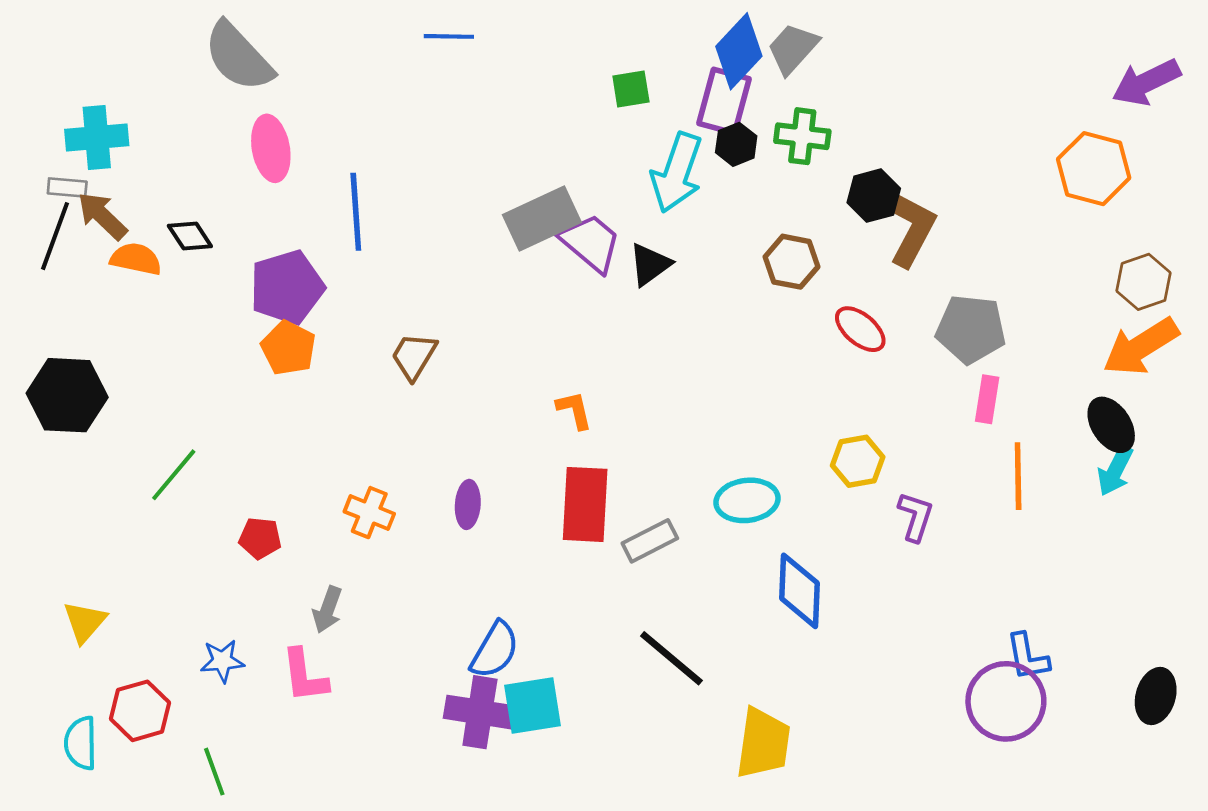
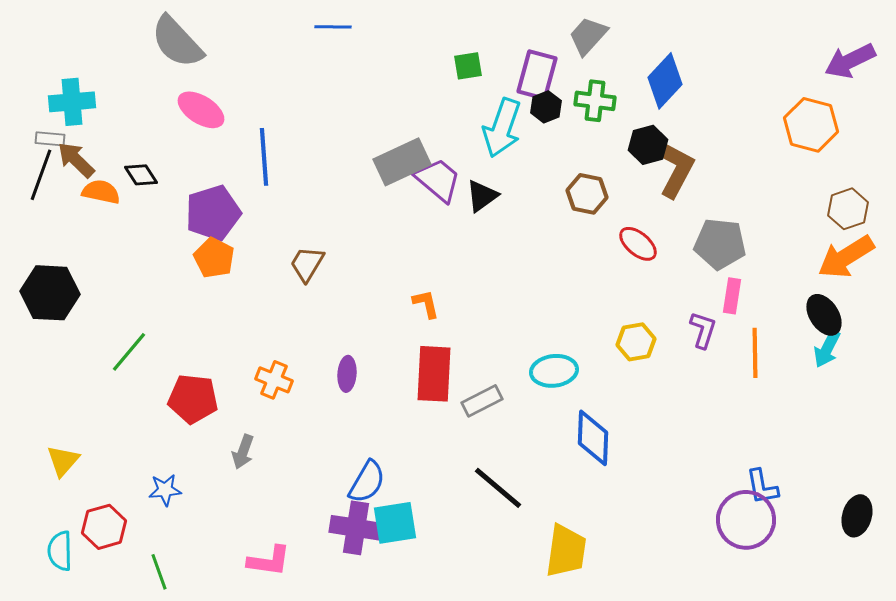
blue diamond: (739, 51) -> (665, 81), moved
pink ellipse: (271, 148) -> (201, 110), turned -48
purple L-shape: (916, 517) -> (703, 330), moved
red pentagon: (260, 538) -> (193, 399), size x1.6
pink L-shape: (305, 676) -> (269, 561), moved, turned -75

